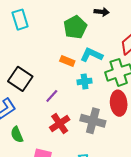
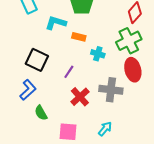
cyan L-shape: (91, 55) -> (56, 23), moved
cyan cross: (85, 81) -> (98, 54), turned 32

